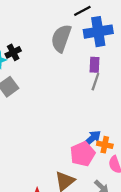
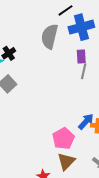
pink pentagon: (83, 154) -> (63, 139), moved

